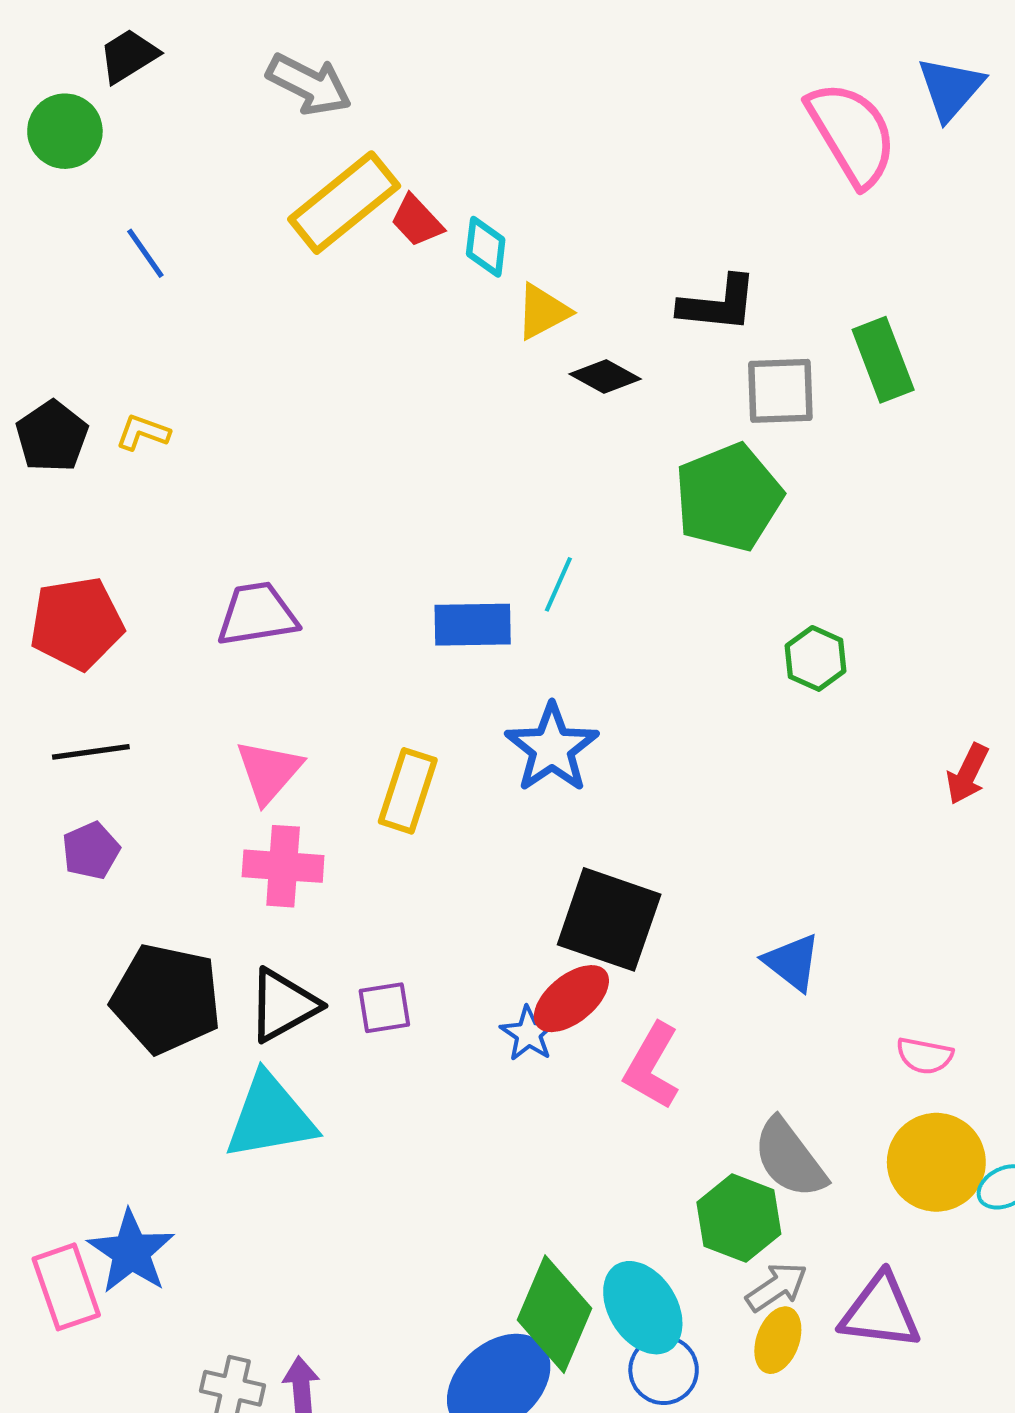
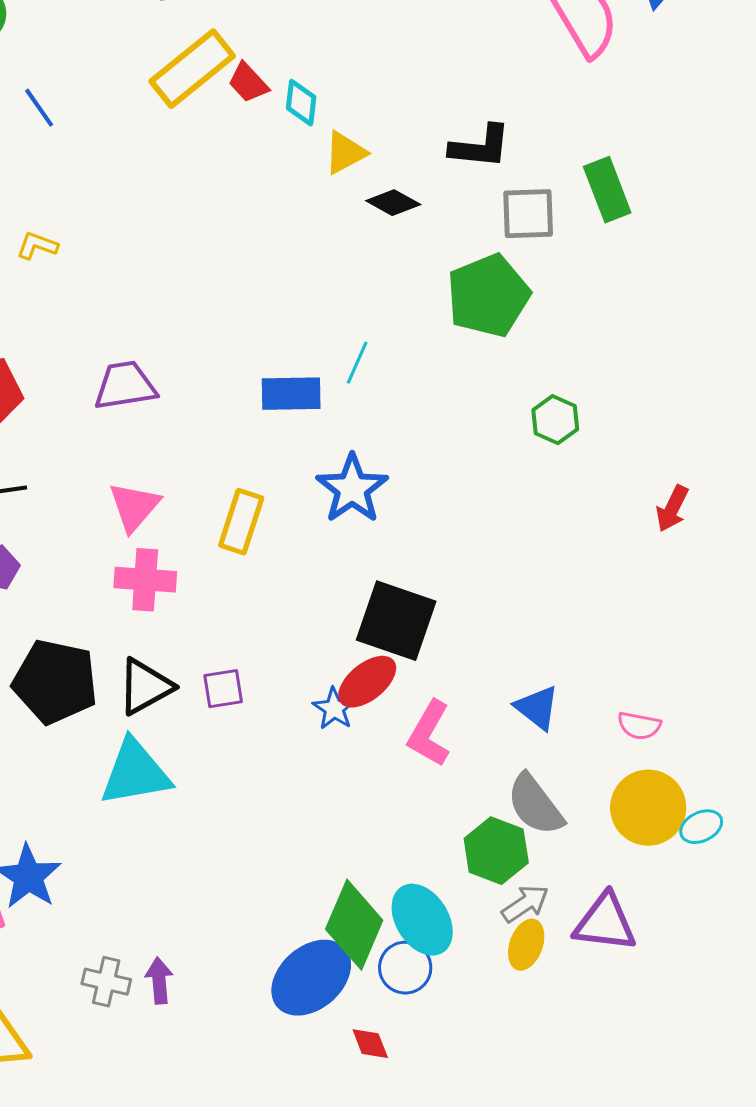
blue triangle: (792, 962) -> (537, 708), moved
blue circle: (664, 1370) -> (405, 968), moved

